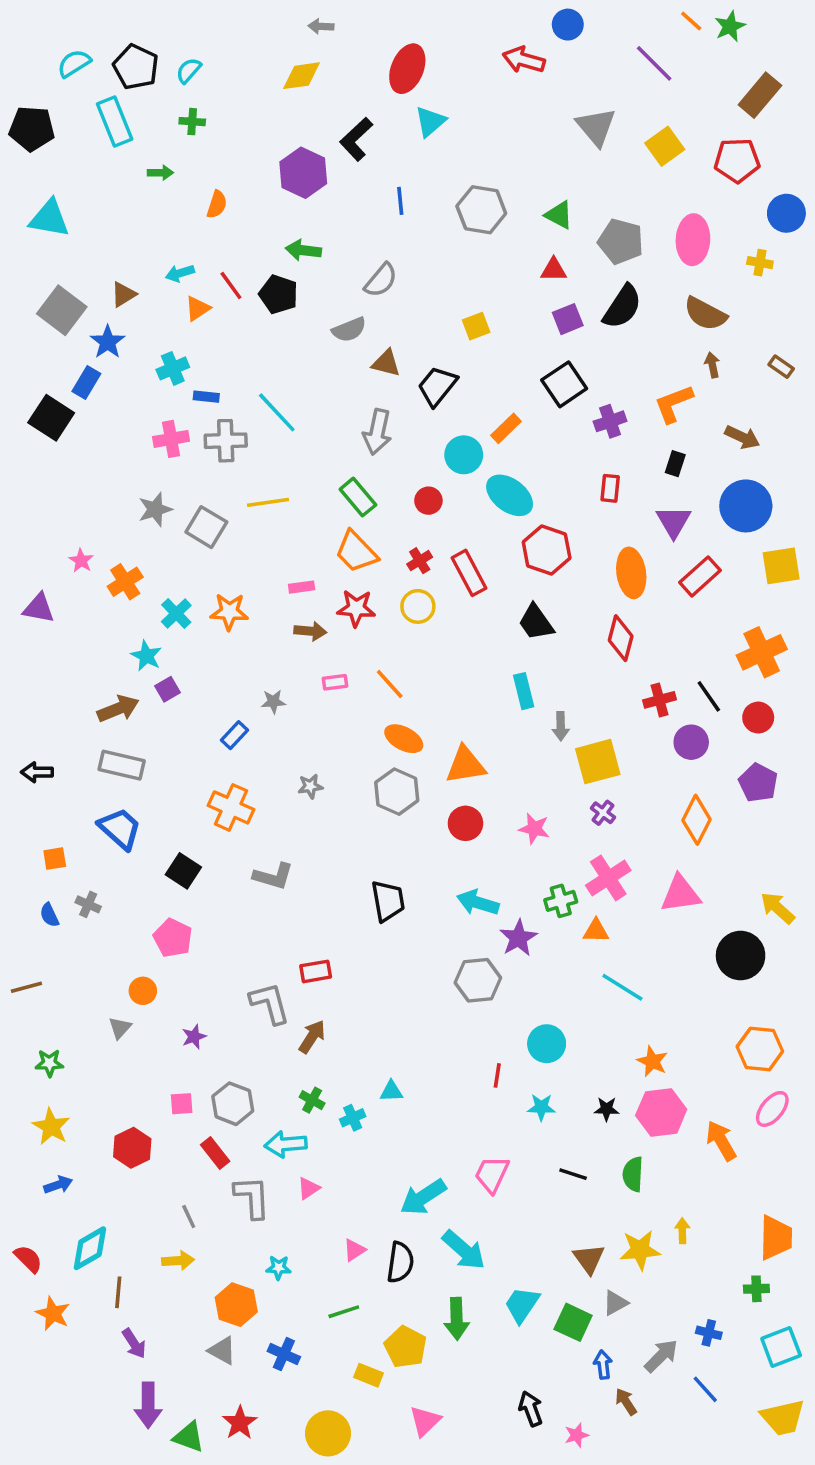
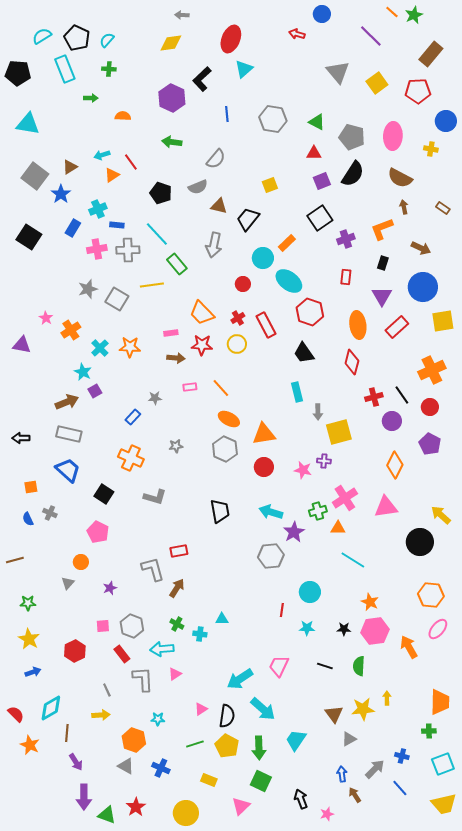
red arrow: (524, 60) -> (297, 34), size x0.7
orange semicircle: (217, 204) -> (123, 116), turned -105
black pentagon: (279, 294) -> (161, 193), moved
blue rectangle: (86, 383) -> (73, 228), moved
green rectangle: (358, 497) -> (177, 264), moved
purple cross: (603, 813) -> (324, 461), moved, turned -32
cyan cross: (353, 1118) -> (200, 634), turned 32
green square: (573, 1322) -> (261, 781), moved
yellow pentagon: (406, 1347) -> (227, 746), moved

